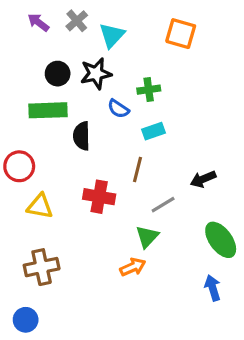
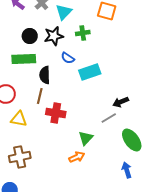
green cross: (149, 90) -> (83, 33), moved
cyan rectangle: (153, 131) -> (90, 72), size x1.5
brown line: (138, 169) -> (40, 96), moved
gray line: (163, 205) -> (109, 118), moved

